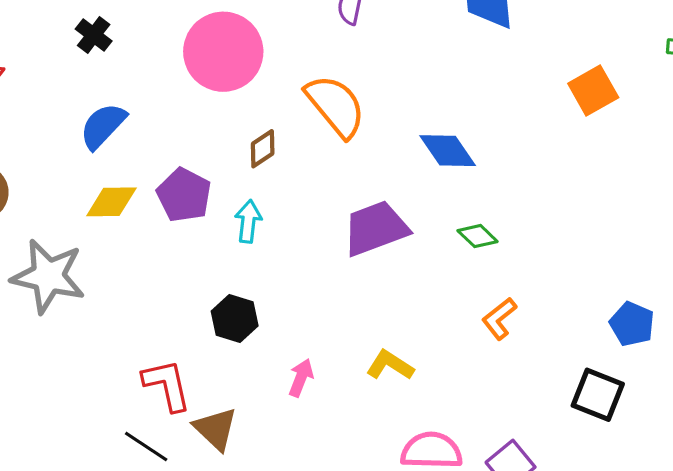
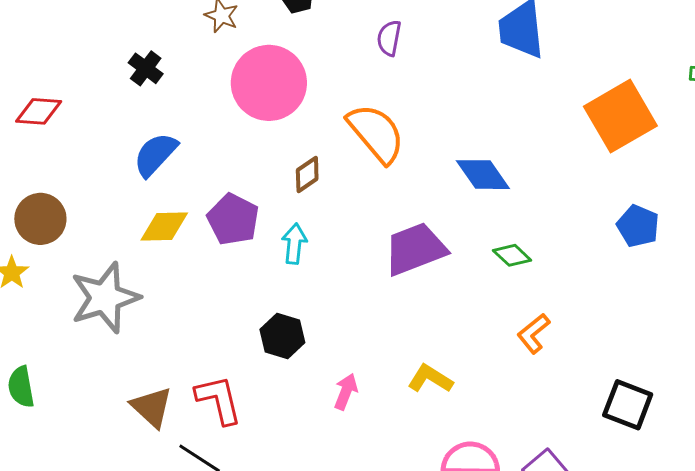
orange square: (593, 91) -> (620, 116), size x1.5
gray star: (48, 276) -> (105, 298), turned -30
blue pentagon: (632, 324) -> (638, 226), moved
brown triangle: (216, 429) -> (152, 407), moved

